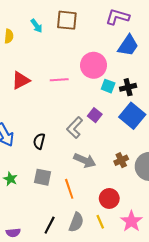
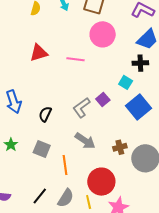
pink circle: (94, 65) -> (103, 34), moved
cyan square: (108, 86) -> (126, 82), moved
black cross: (128, 87) -> (140, 63), moved
red circle: (109, 198) -> (101, 182), size x1.4

